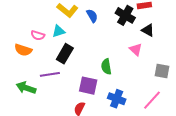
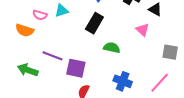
black rectangle: (65, 54) -> (94, 23), moved
green semicircle: (106, 67) -> (112, 48), turned 112
purple line: (50, 74) -> (53, 56), turned 30
purple square: (88, 86) -> (76, 68), moved

